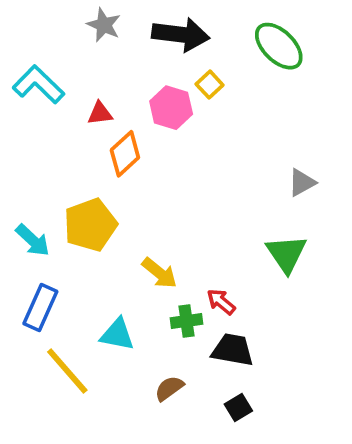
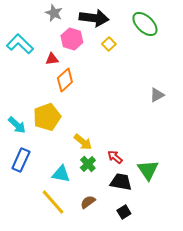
pink hexagon: (171, 108) -> (72, 39), moved
green triangle: (286, 254) -> (148, 170), moved
green cross: (186, 321) -> (88, 164), moved, turned -35
yellow line: (67, 371) -> (53, 202), moved

